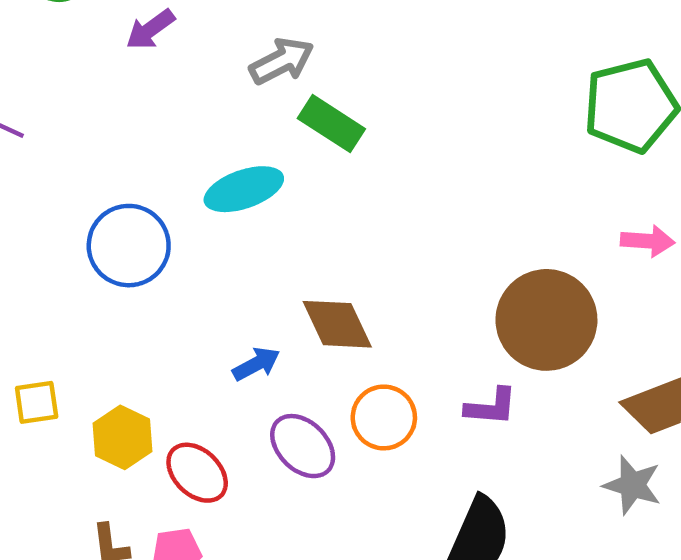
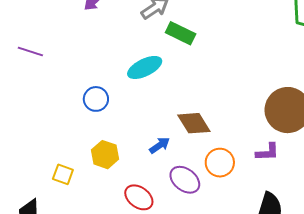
blue circle: (129, 246) -> (96, 99), size x0.7
yellow square: (37, 402) -> (63, 174), turned 35
yellow hexagon: (122, 437) -> (105, 155), moved

